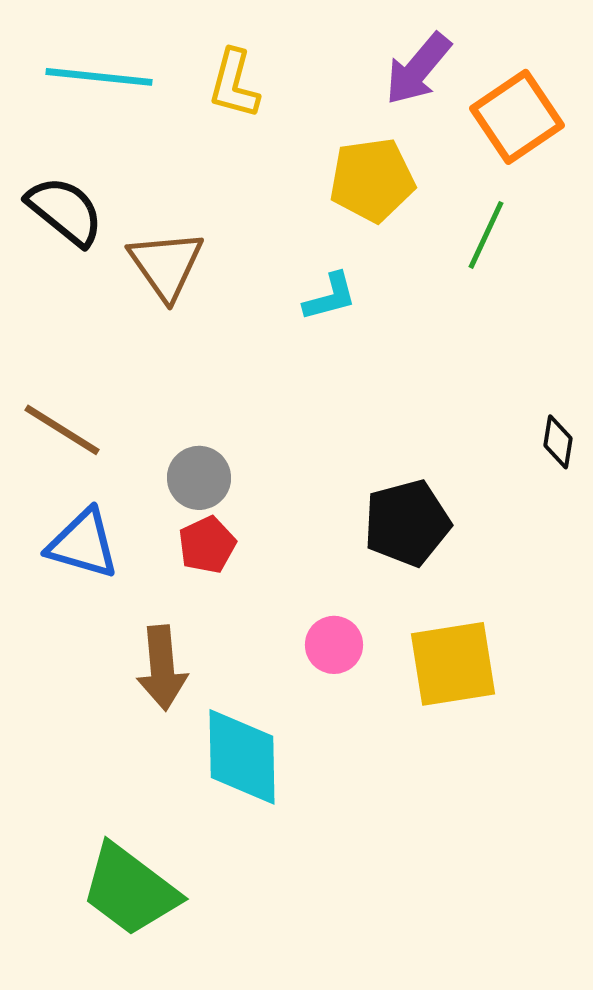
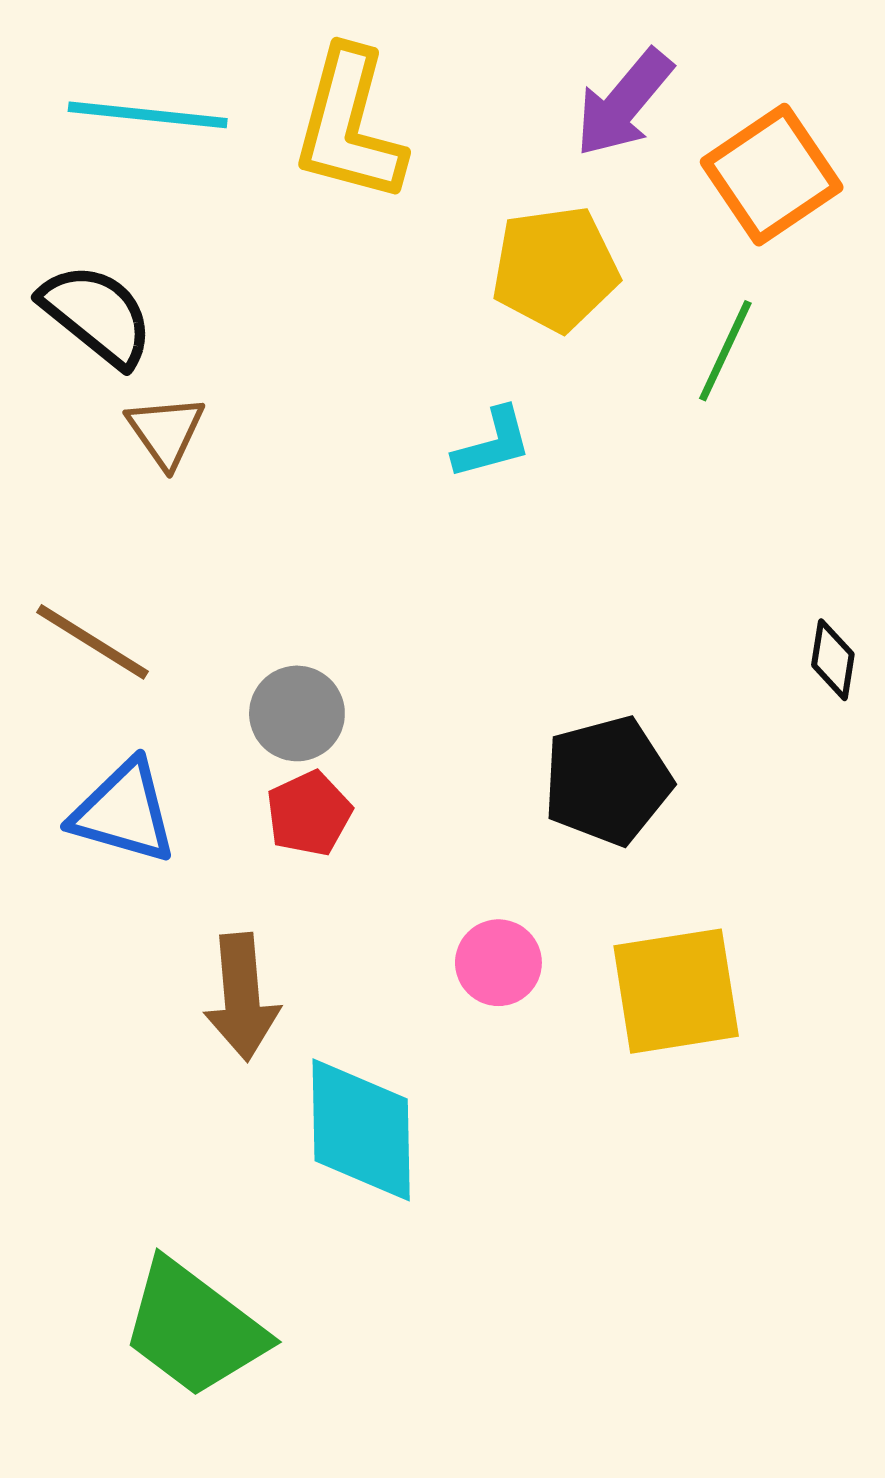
yellow L-shape: (234, 84) -> (349, 125), size x1.5
brown triangle: (166, 265) -> (166, 431), moved, size x0.7

